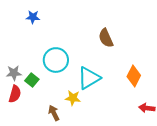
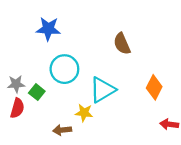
blue star: (33, 17) -> (48, 29), moved, size x1.5
brown arrow: (54, 113) -> (62, 130), turned -70

